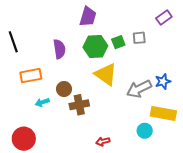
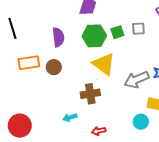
brown circle: (64, 89) -> (54, 67), moved
cyan arrow: (42, 102) -> (70, 117), moved
brown cross: (79, 105) -> (90, 94), moved

